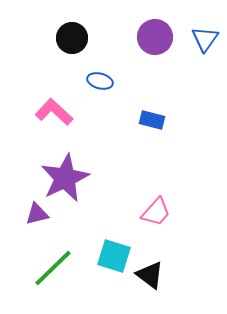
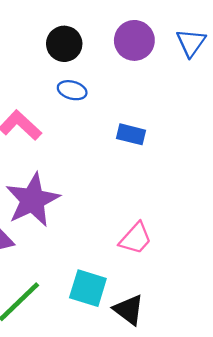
black circle: (72, 38) -> (64, 44), moved

